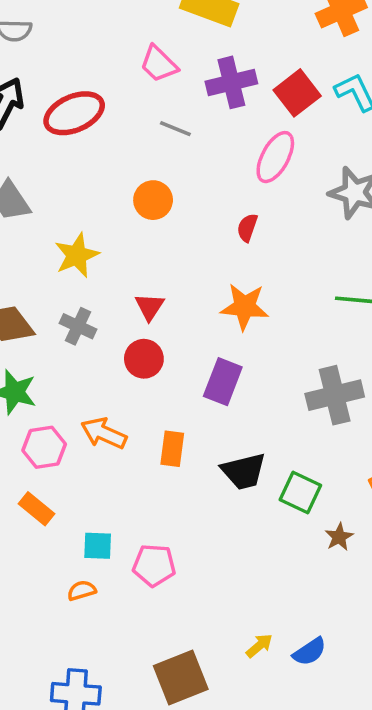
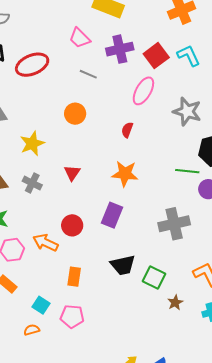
red circle: (144, 359) -> (72, 225), moved
orange rectangle: (172, 449) -> (74, 277), moved
cyan square: (98, 546) -> (41, 305), turned 30

